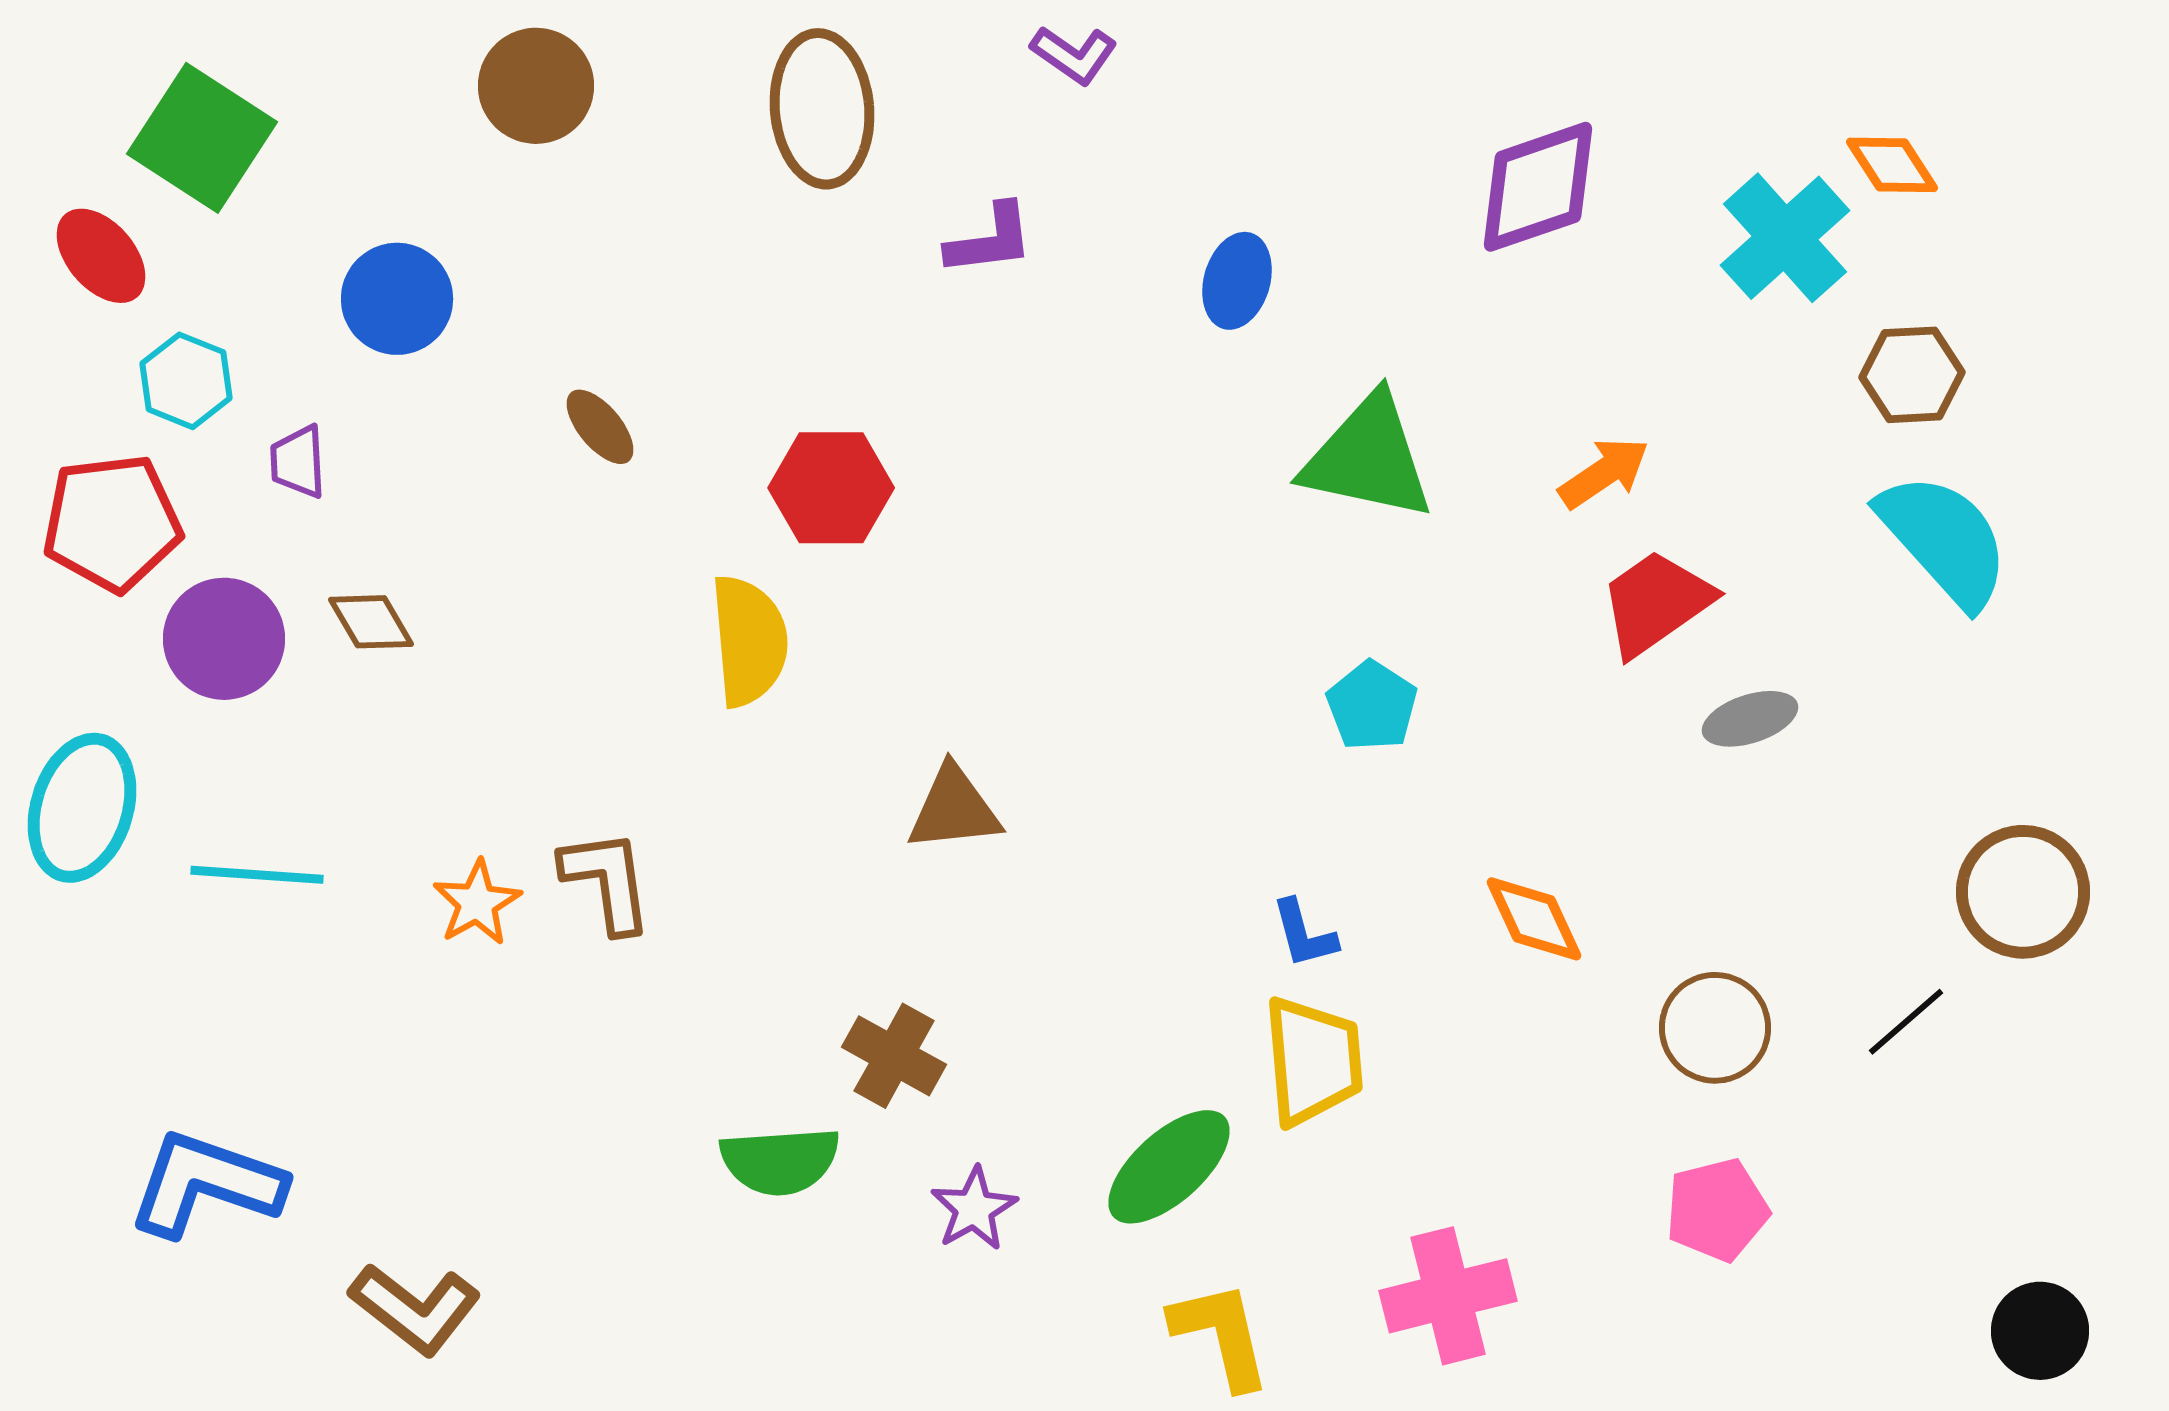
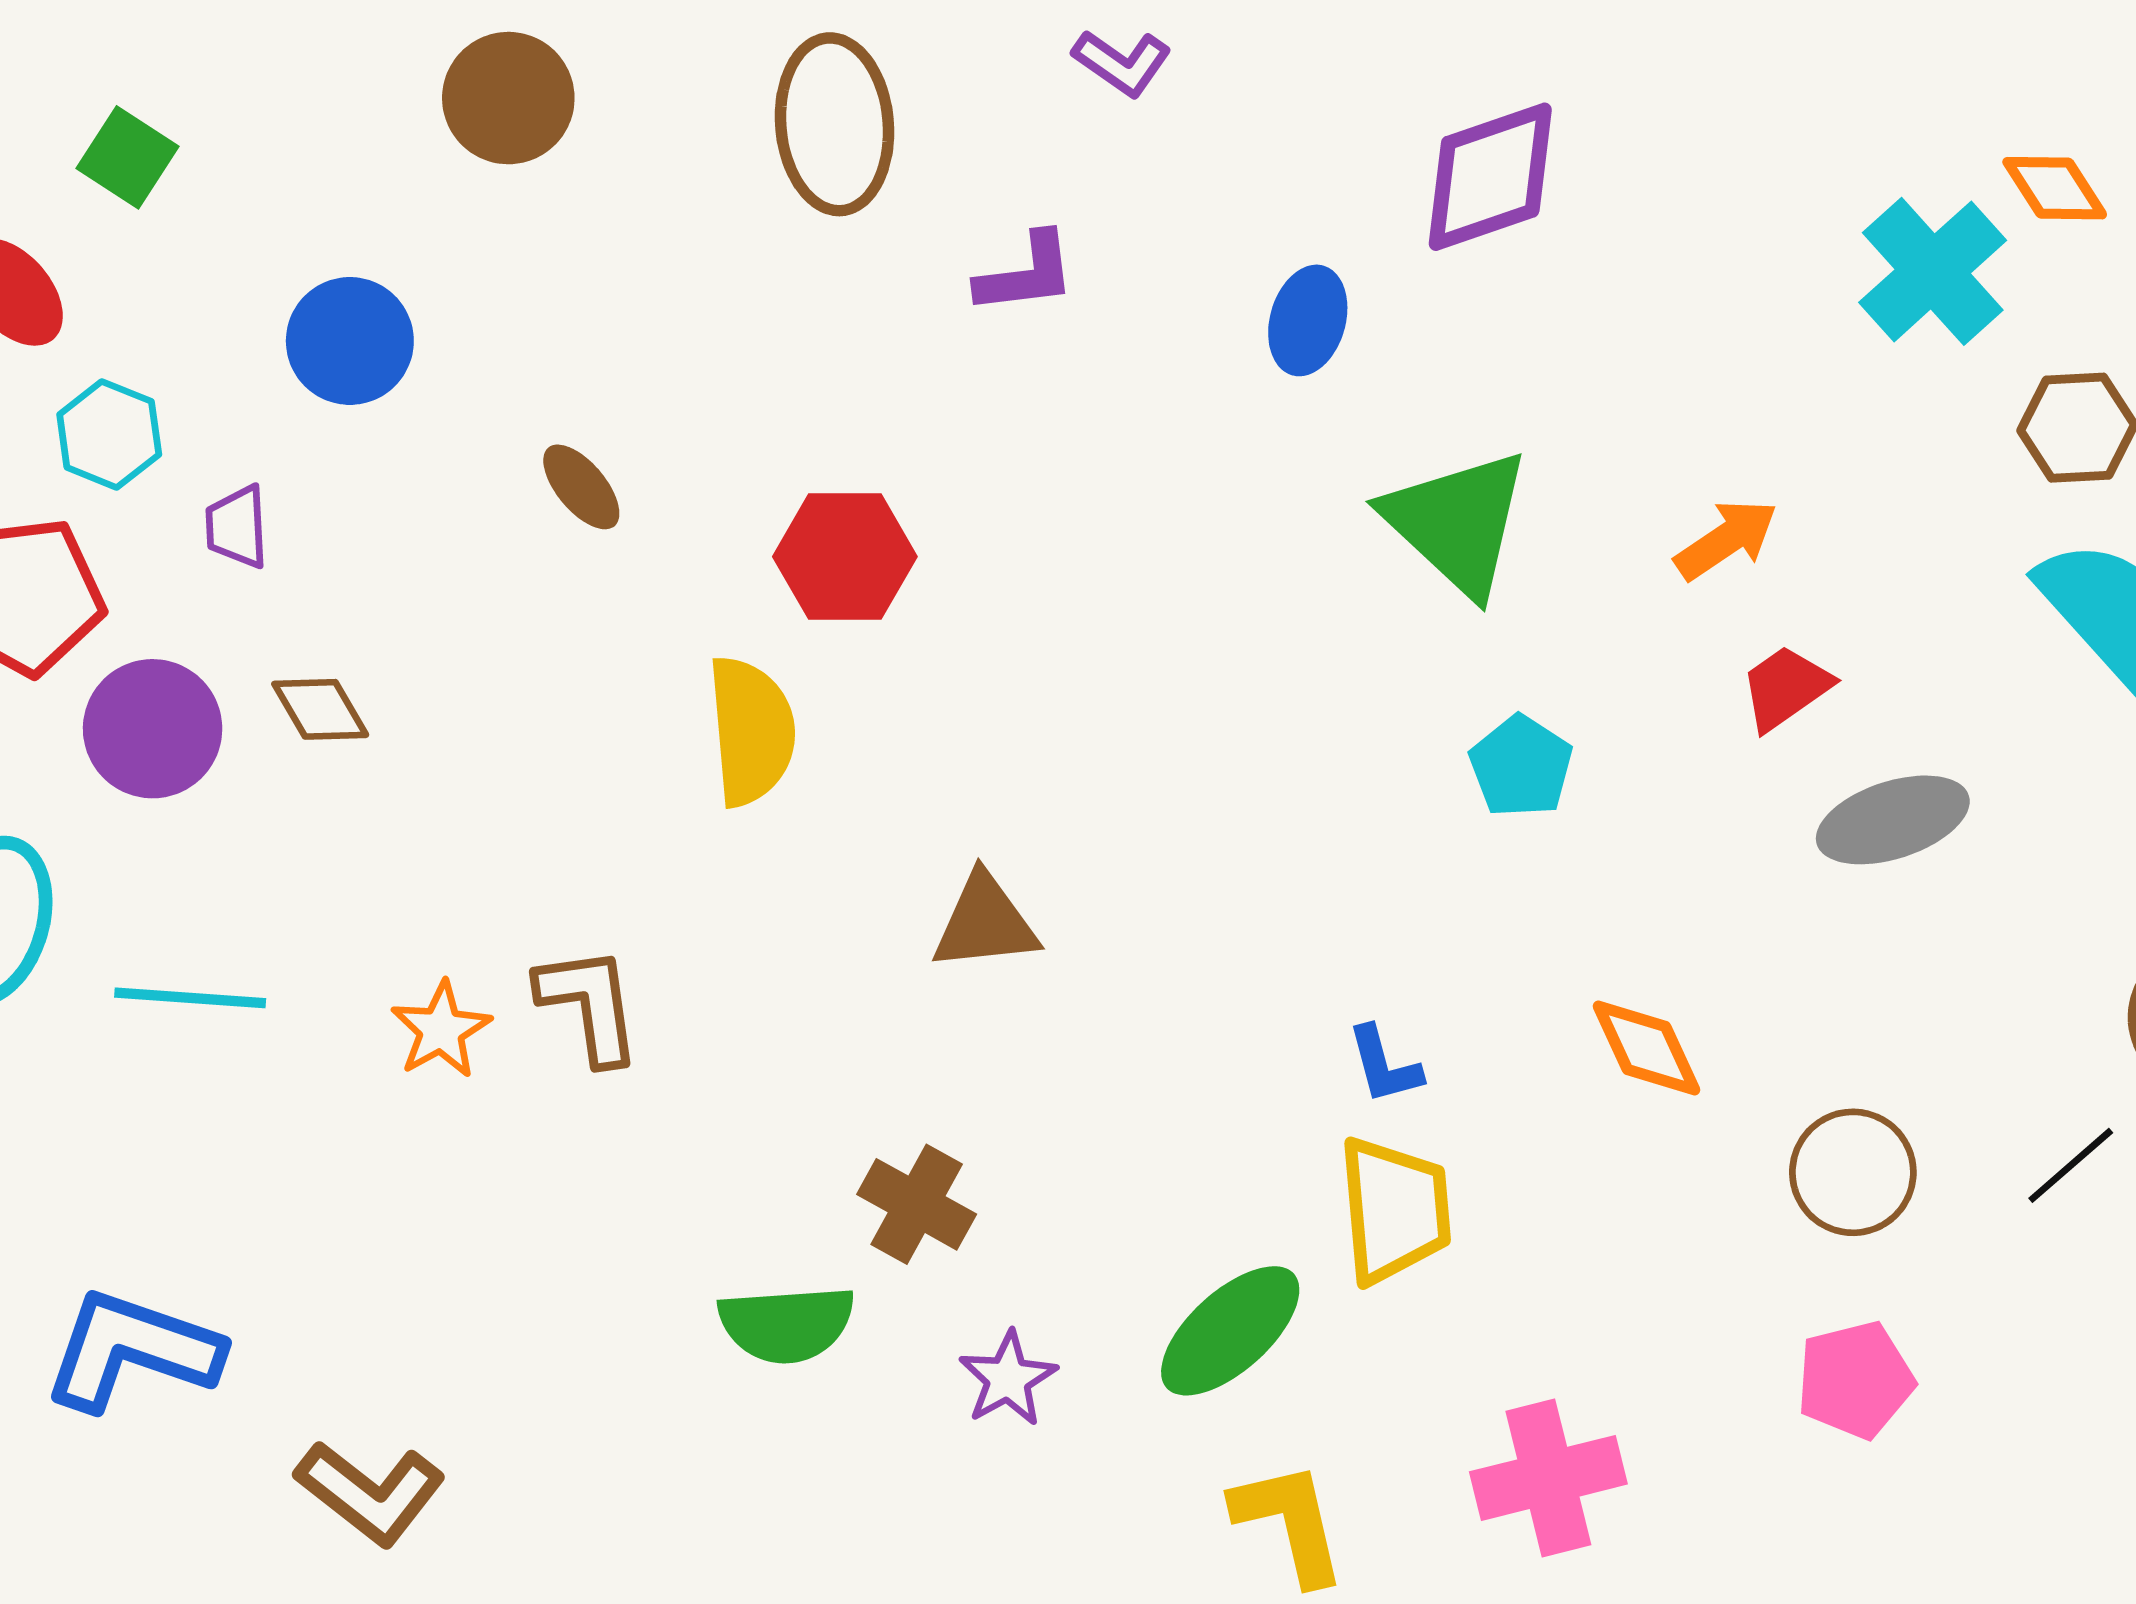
green square: (202, 138) -> (127, 157), size x0.6
purple diamond: (1538, 187) -> (1490, 177), moved
green triangle: (1368, 458) -> (1457, 522), turned 31
red trapezoid: (1656, 603) -> (1786, 688), size x0.7
cyan pentagon: (1372, 706) -> (1521, 766), moved
gray ellipse: (1750, 719) -> (1893, 820), size x1.4

